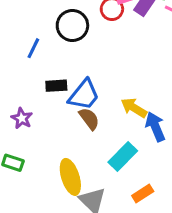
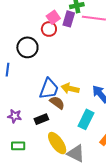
black rectangle: (56, 86) -> (41, 119), moved
yellow arrow: (134, 108) -> (70, 89), moved

